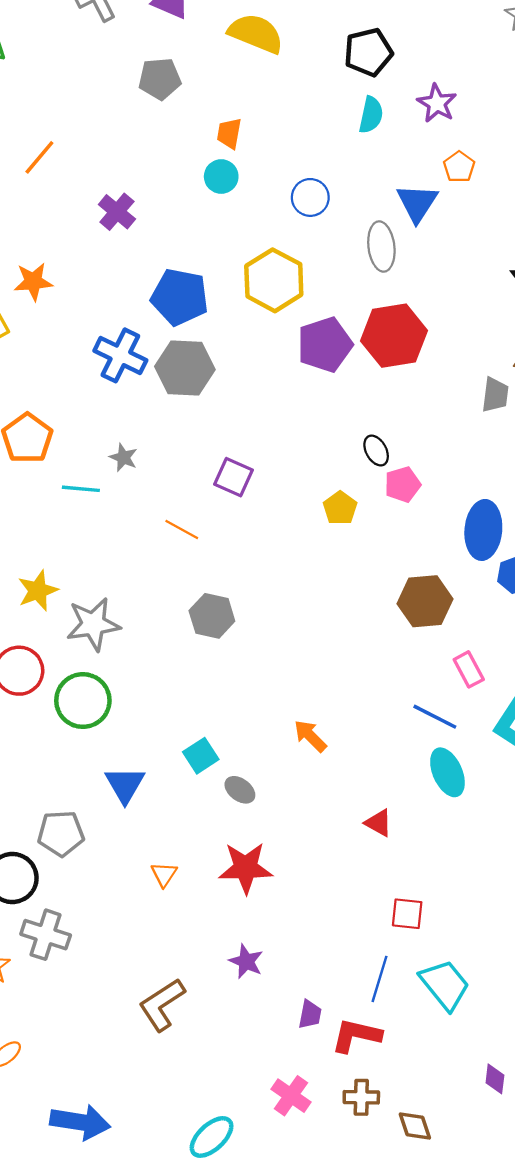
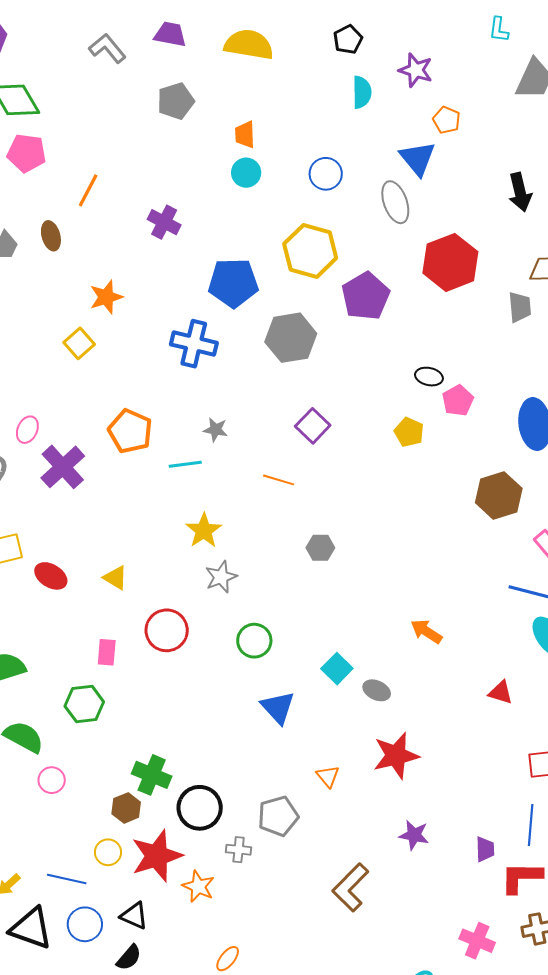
black pentagon: (368, 52) -> (348, 39), size x0.7
red hexagon: (394, 336) -> (450, 262), moved
gray hexagon: (185, 368) -> (291, 338), moved
black ellipse: (376, 451) -> (429, 377), turned -36
purple square: (233, 477) -> (313, 426), turned 32
yellow star: (38, 591) -> (204, 531), moved
gray hexagon: (212, 616) -> (320, 548), size x0.7
gray star: (93, 624) -> (221, 577), size x0.7
green circle: (83, 701) -> (254, 641), moved, size x0.7
gray pentagon: (61, 833) -> (278, 816), moved
gray cross: (46, 935) -> (239, 850), size x0.6
purple trapezoid: (310, 1014) -> (485, 849), moved

